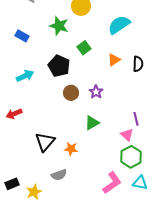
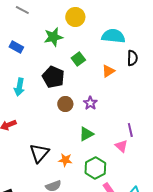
cyan semicircle: (119, 25) -> (113, 36), turned 40
green star: (59, 26) -> (53, 37), turned -30
black semicircle: (138, 64) -> (132, 58), moved
cyan arrow: (25, 76) -> (19, 87), turned 126
green hexagon: (131, 157) -> (95, 168), moved

